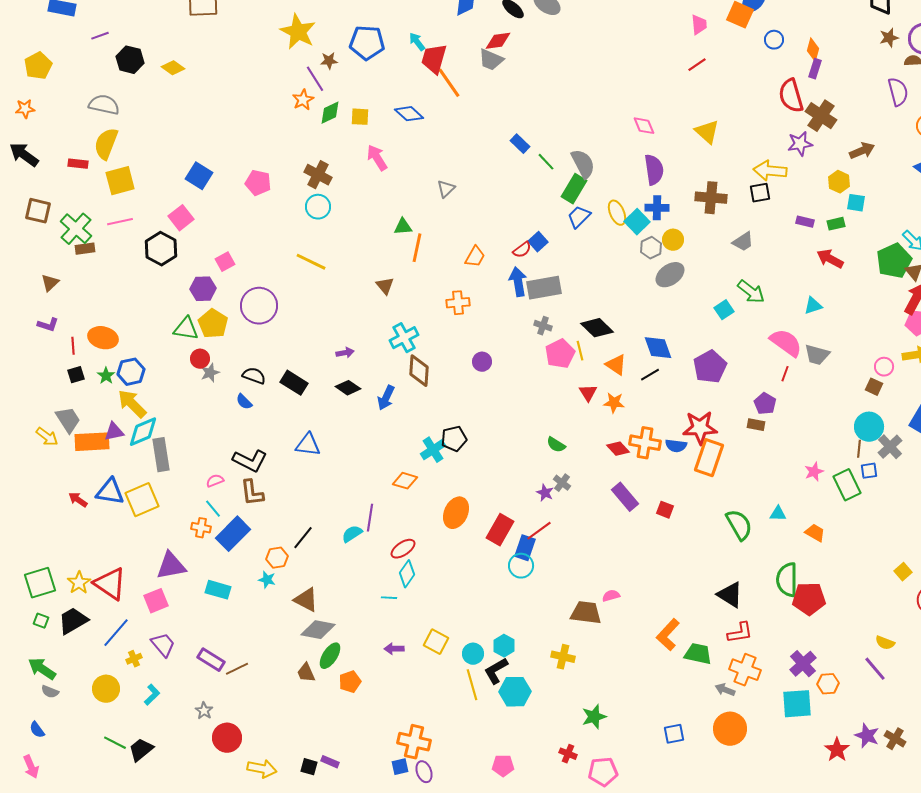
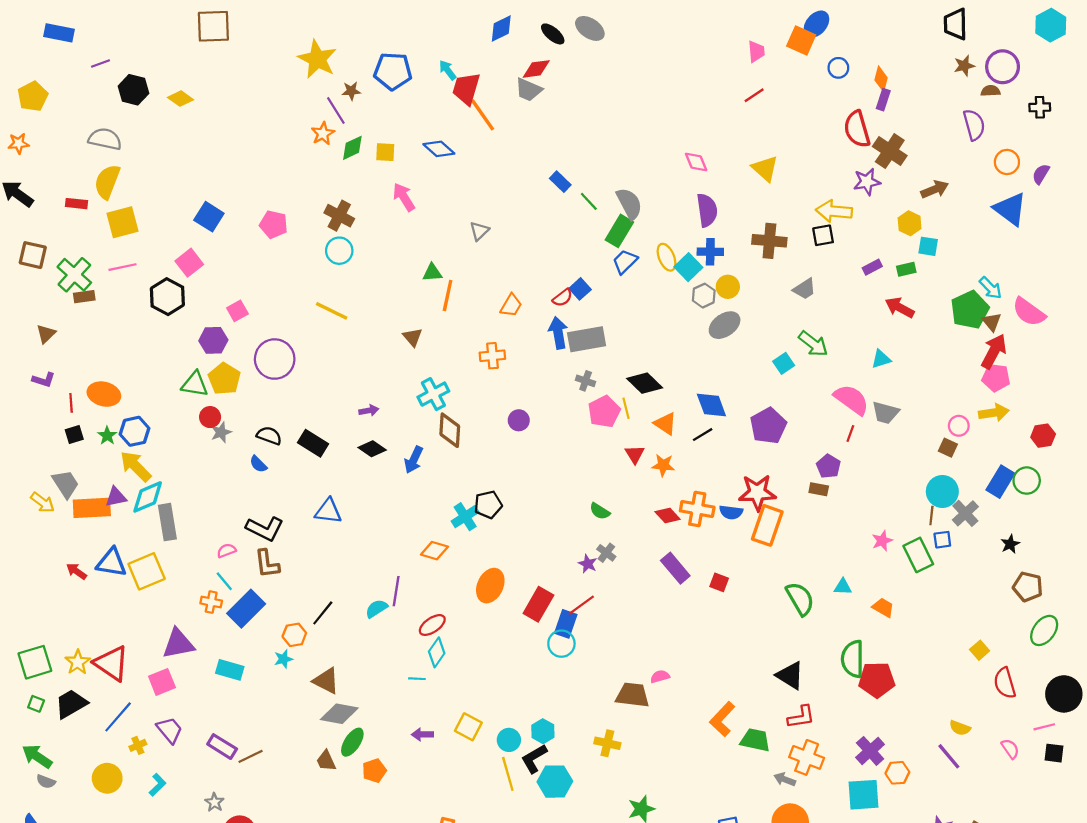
purple rectangle: (805, 222) -> (872, 267), turned -42
cyan star: (267, 580) -> (283, 659), turned -30

